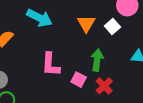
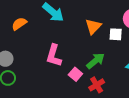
white square: (112, 26) -> (116, 34), turned 32
green arrow: (97, 60) -> (96, 61), turned 30

